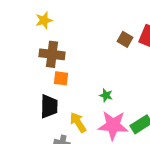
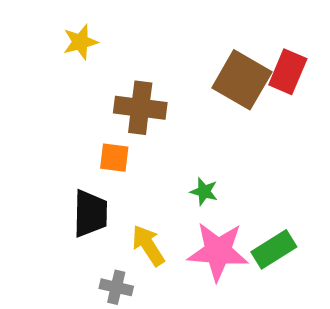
brown square: (125, 39) -> (242, 80), size x1.8
brown cross: (52, 54) -> (140, 108), moved

